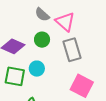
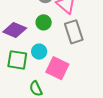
pink square: (82, 86) -> (57, 68), moved

